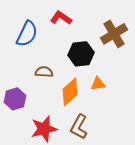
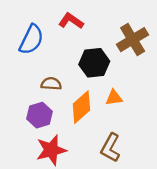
purple hexagon: (15, 99) -> (40, 115), moved
brown L-shape: (79, 127) -> (110, 148), moved

